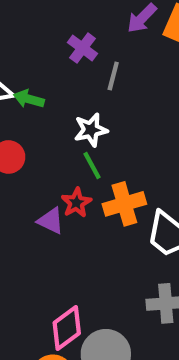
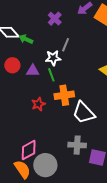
gray line: (113, 76) -> (66, 45), moved
red star: (76, 203) -> (38, 104), moved
purple triangle: (51, 221) -> (33, 71), moved, turned -32

